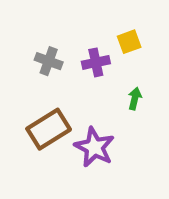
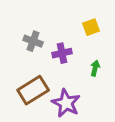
purple cross: (96, 62) -> (62, 53), moved

